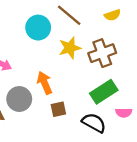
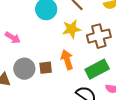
orange arrow: (45, 83) -> (67, 60), moved
brown square: (58, 109) -> (46, 68), moved

